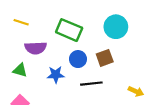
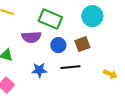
purple semicircle: (36, 48) -> (31, 37), moved
blue star: (56, 75) -> (39, 70), moved

